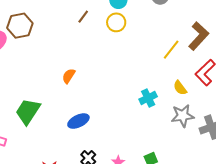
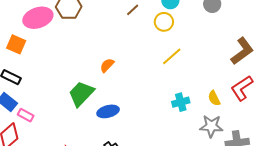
yellow line: (171, 50) -> (172, 56), moved
green trapezoid: (28, 111) -> (81, 94), moved

